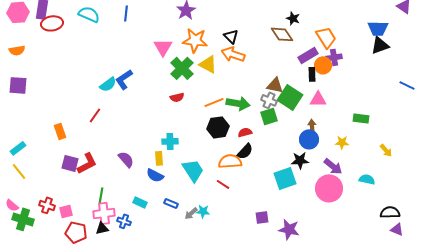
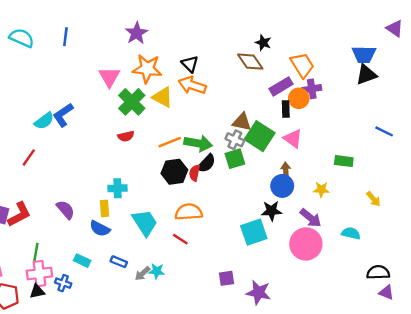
blue line: (407, 85) -> (384, 131), moved
pink triangle: (318, 99) -> (293, 139), turned 36
red semicircle: (245, 132) -> (195, 173), moved, turned -64
black semicircle: (245, 151) -> (206, 163), moved

